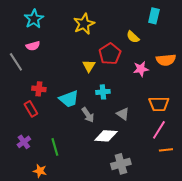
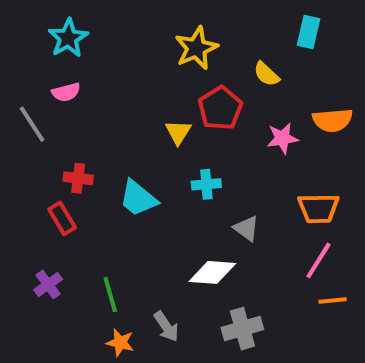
yellow star: (84, 24) -> (196, 48), moved
cyan trapezoid: (69, 99) -> (138, 198), turned 60
gray arrow: (88, 115) -> (166, 327), moved
orange star: (40, 171) -> (120, 343), moved

